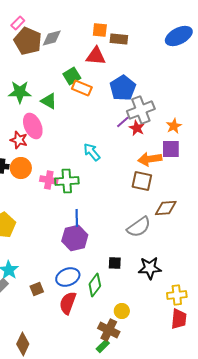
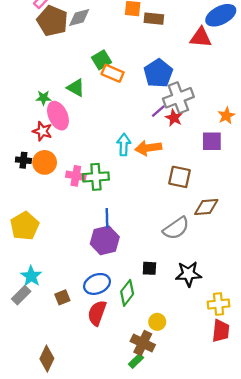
red triangle: (96, 56) -> (201, 38), moved
green star: (20, 92) -> (43, 98), moved, size x0.6
orange star: (174, 126) -> (226, 116), moved
cyan arrow: (92, 152) -> (124, 145), turned 42
orange arrow: (150, 159) -> (148, 148), moved

